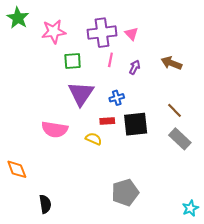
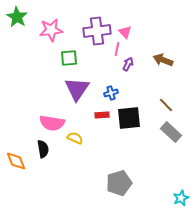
pink line: (110, 60) -> (117, 49), moved
yellow semicircle: (94, 139) -> (75, 138), moved
black semicircle: (45, 204) -> (43, 149), moved

